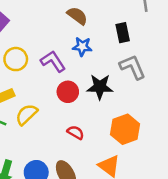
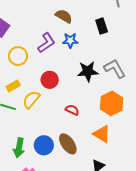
purple L-shape: (53, 61) -> (46, 43), moved, turned 95
gray L-shape: (133, 67) -> (115, 69), moved
red circle: (68, 92) -> (50, 80), moved

